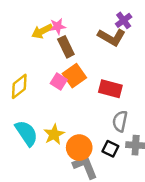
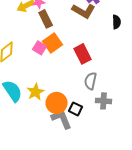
red rectangle: (110, 89) -> (83, 54), turned 48
black square: (110, 149) -> (76, 109), moved

